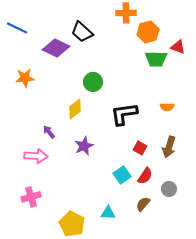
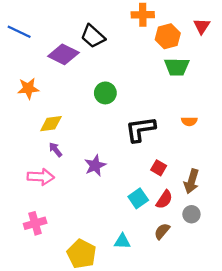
red triangle: (178, 47) -> (202, 26), moved, turned 42
yellow diamond: (75, 109) -> (51, 124), moved, turned 30
brown arrow: (169, 147) -> (191, 181), moved

